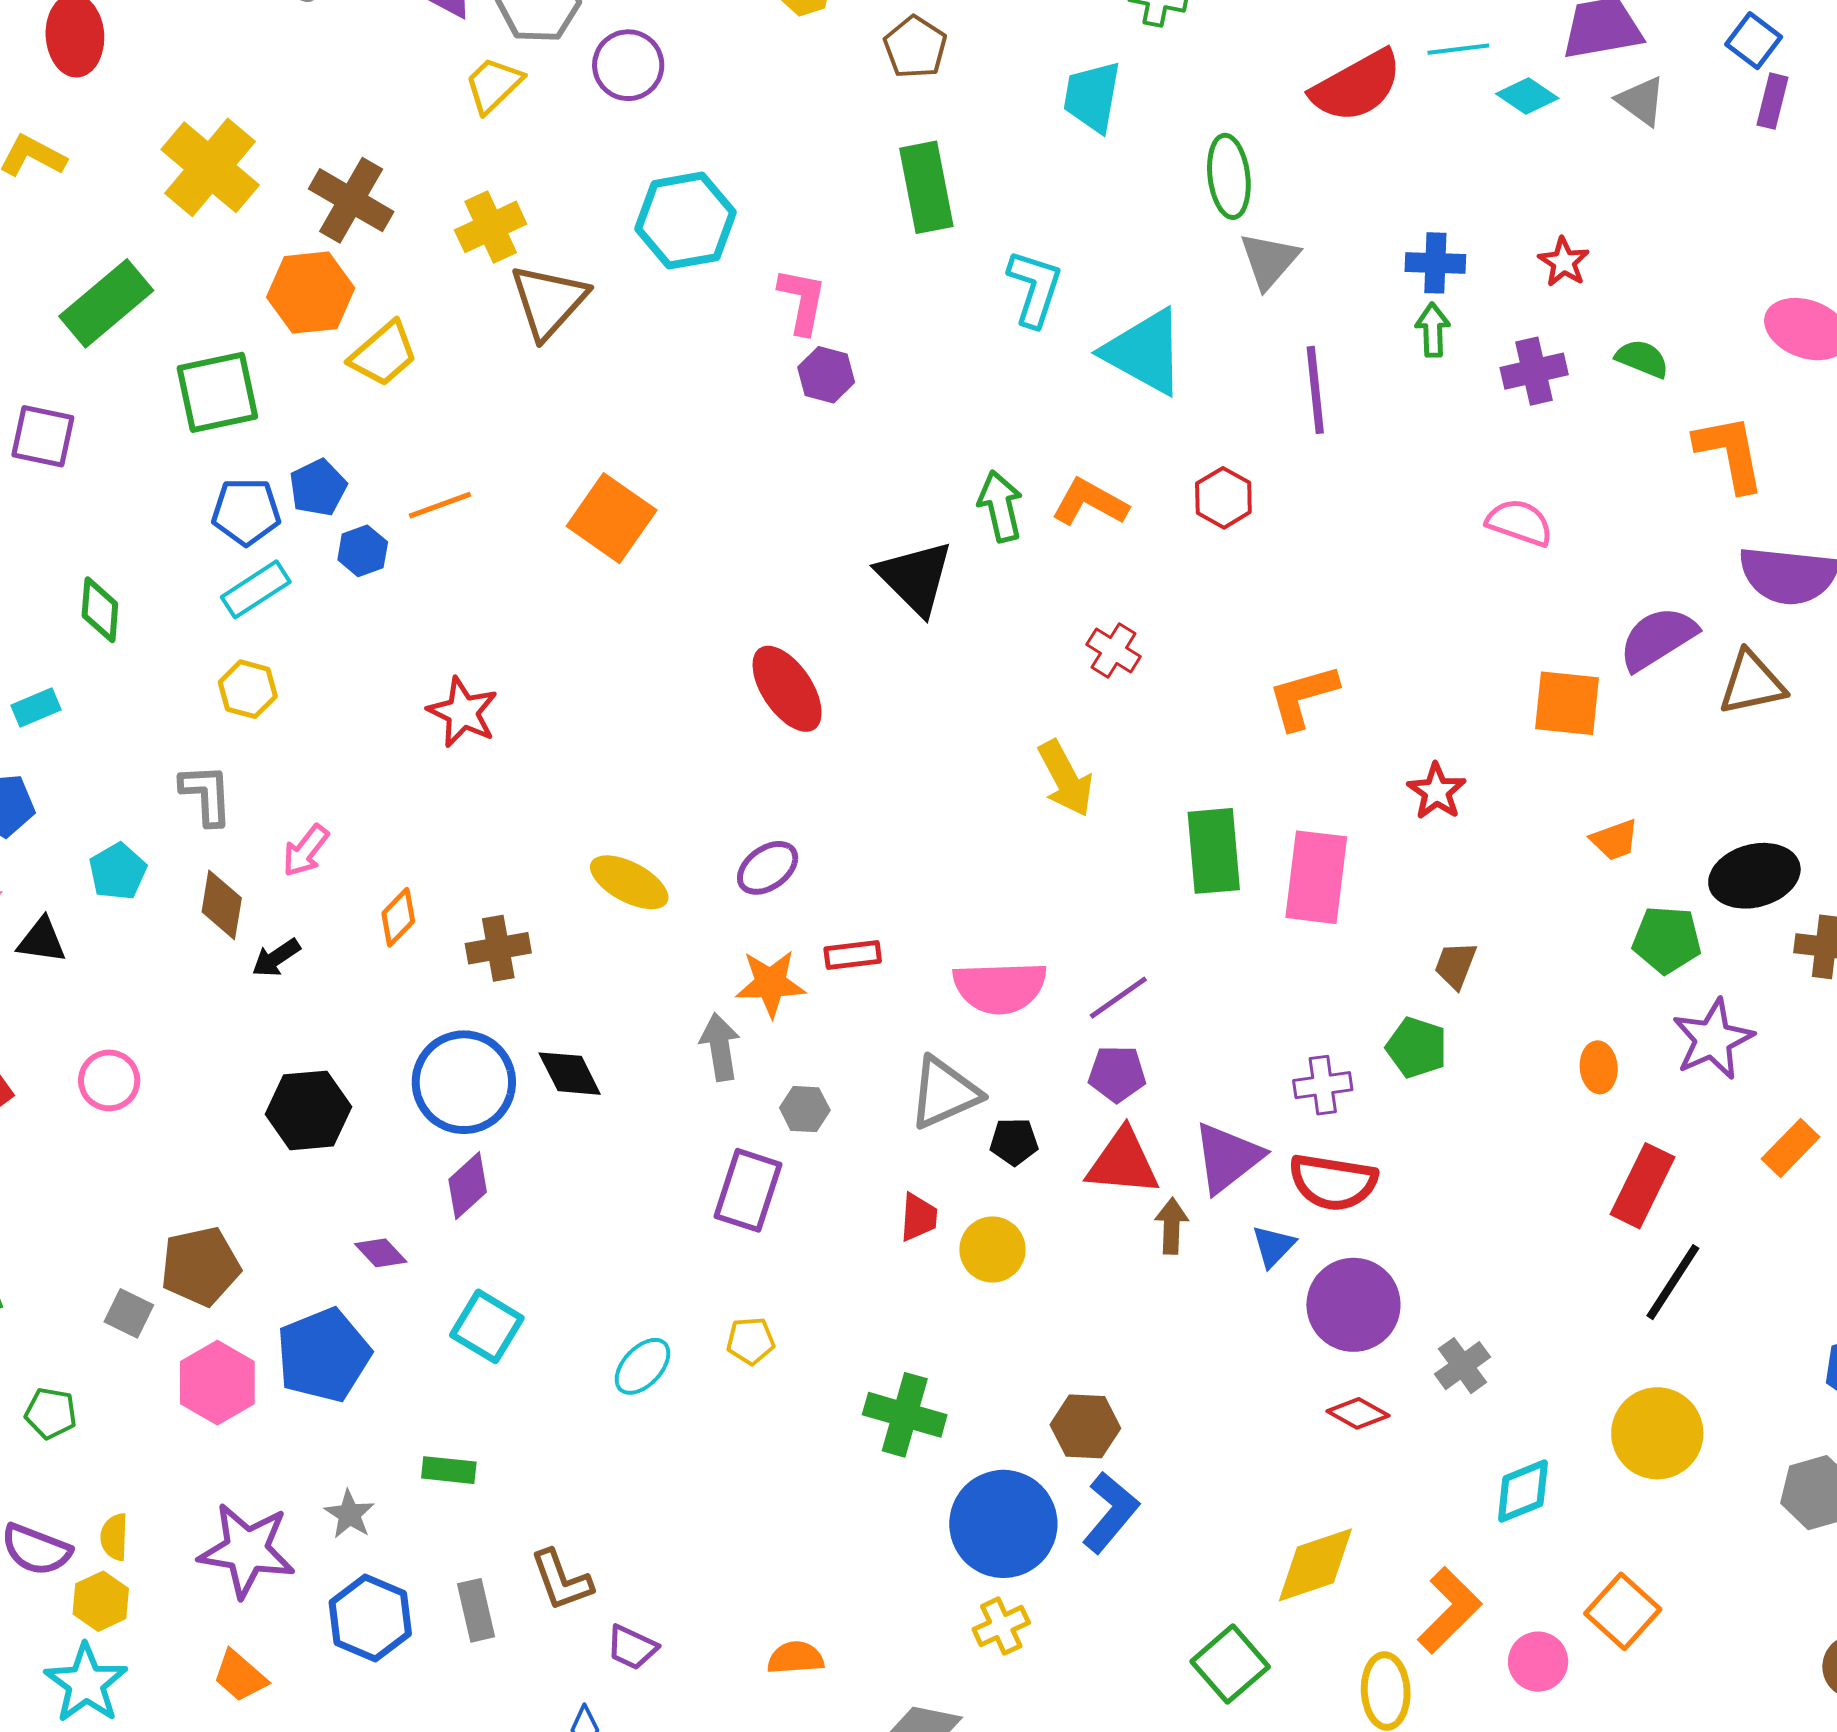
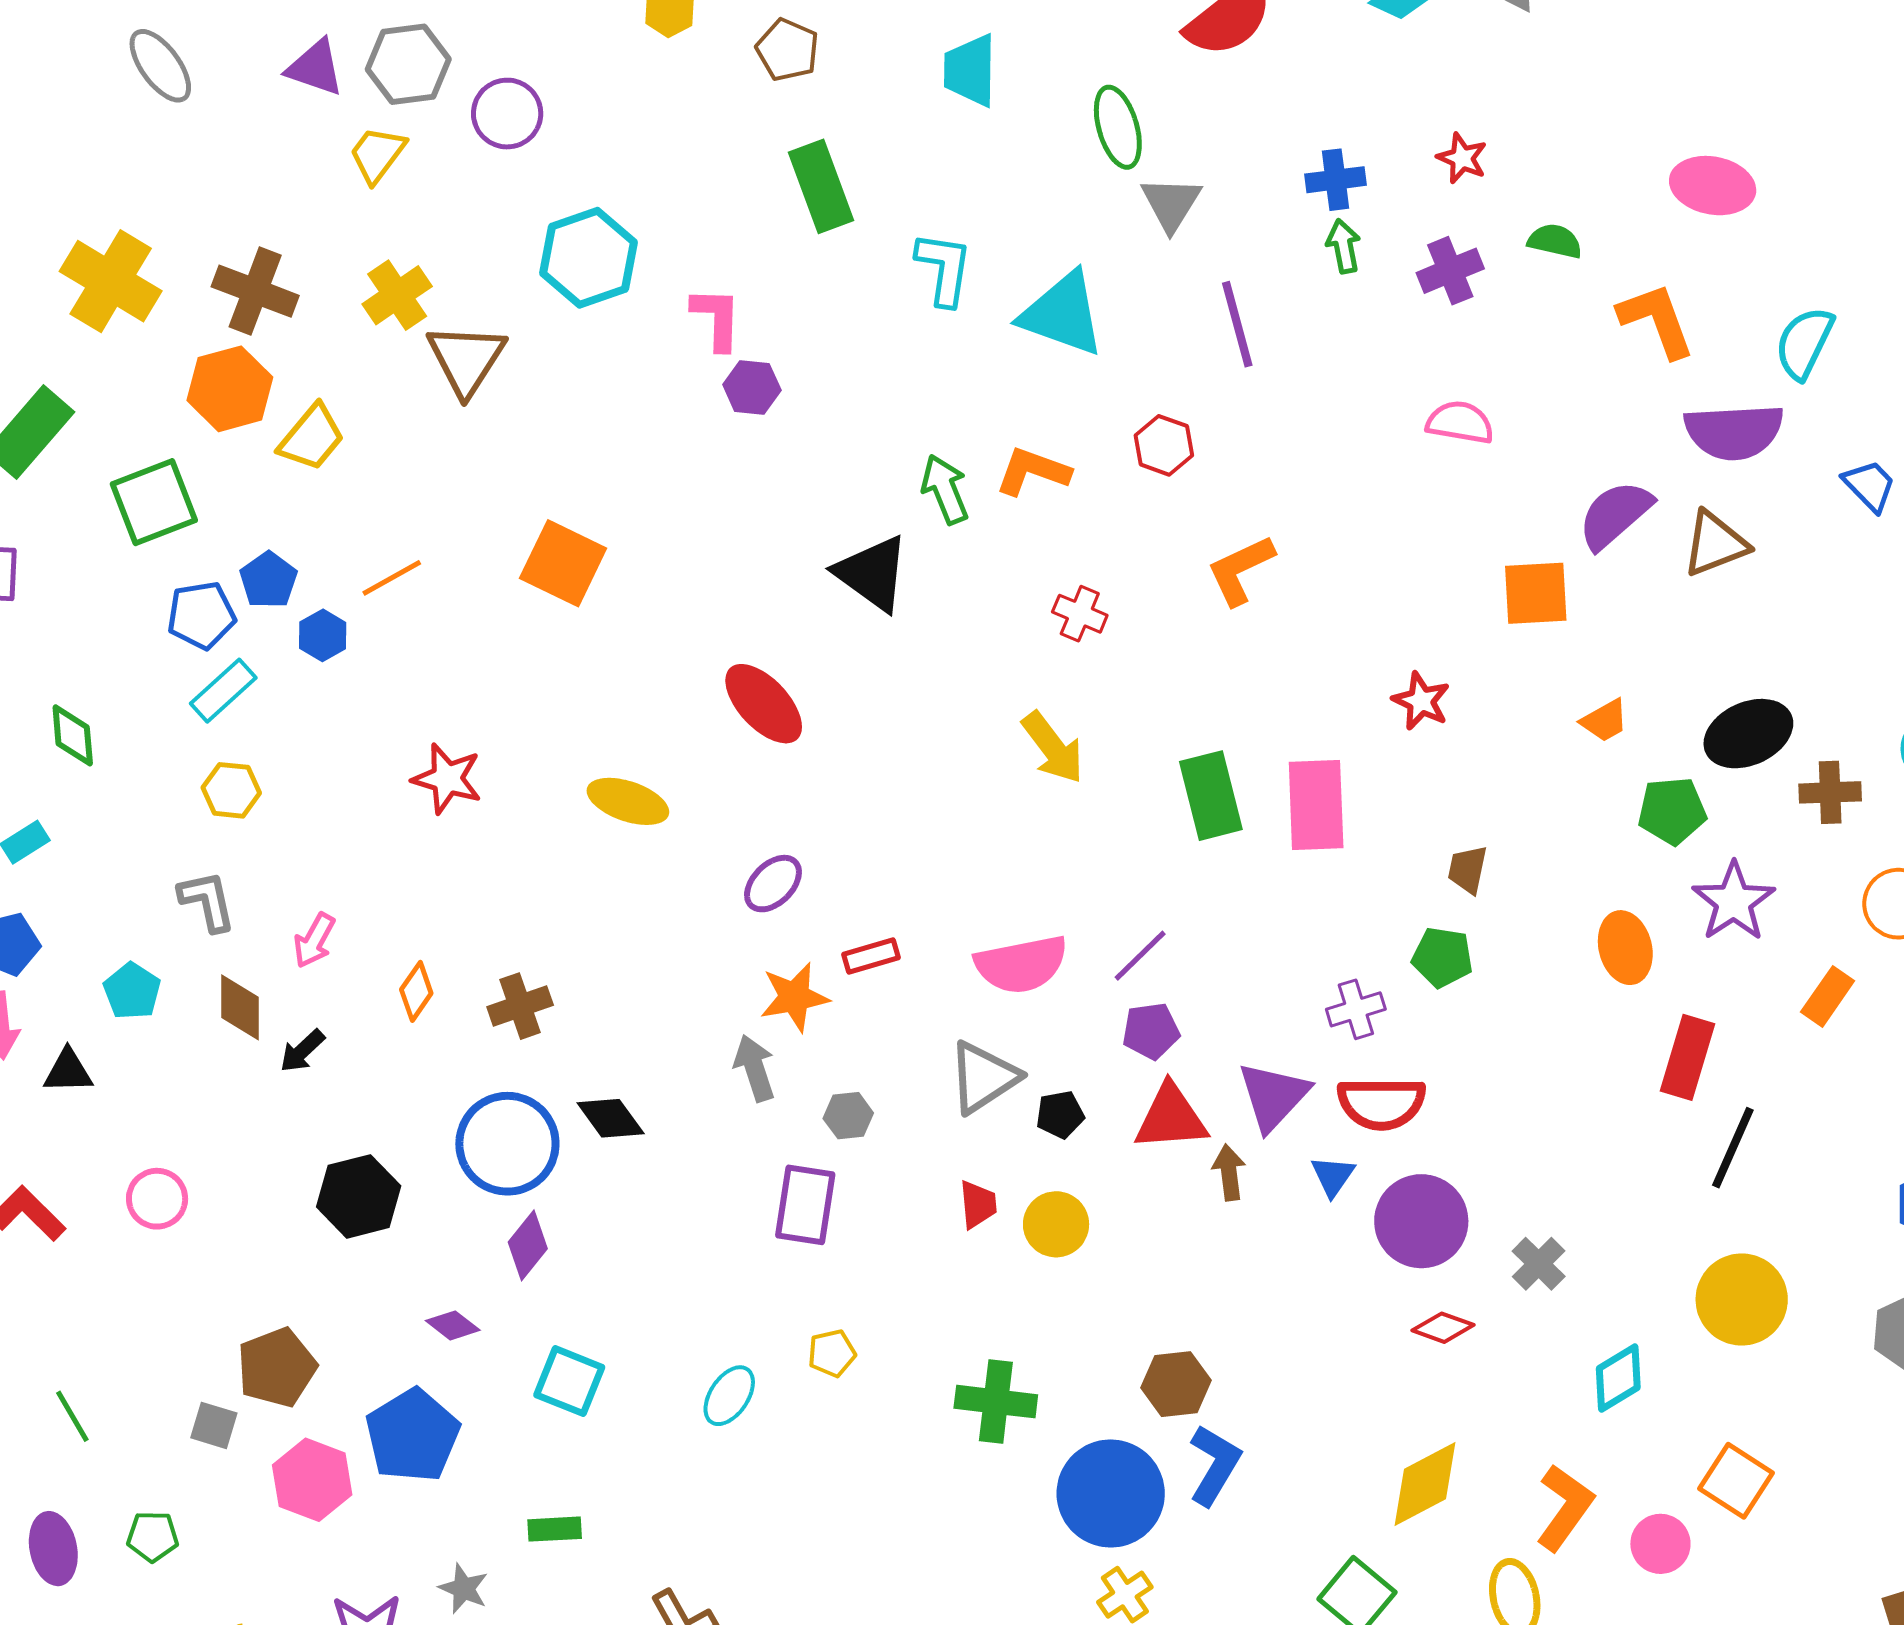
orange L-shape: (1303, 697) -> (1240, 570), moved
yellow ellipse: (629, 882) -> (628, 801), moved
orange ellipse: (1599, 1067) -> (1625, 948), size x1.4

